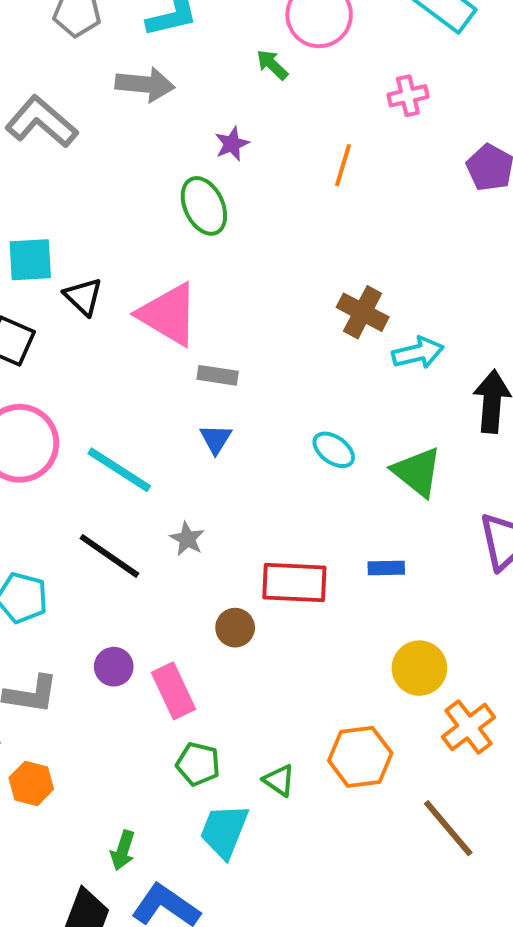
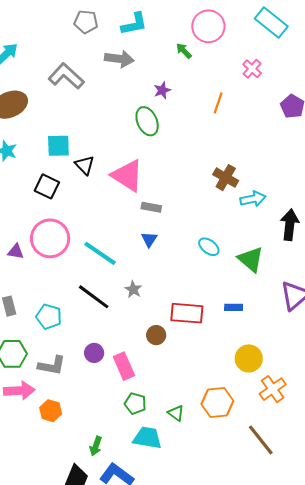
pink cross: (408, 96) -> (252, 69), turned -36
cyan trapezoid: (224, 831) -> (147, 438), turned 76

